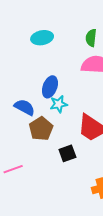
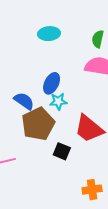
brown pentagon: (41, 129) -> (38, 124), size x1.4
black square: (67, 153) -> (62, 151), turned 36

